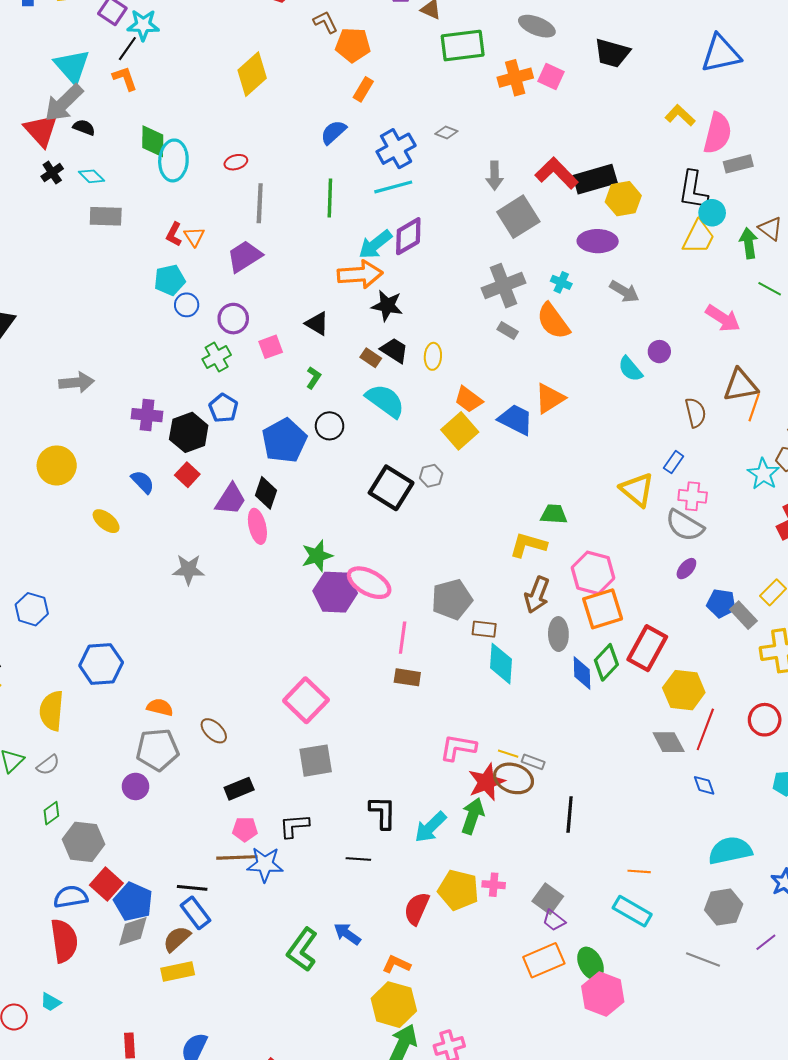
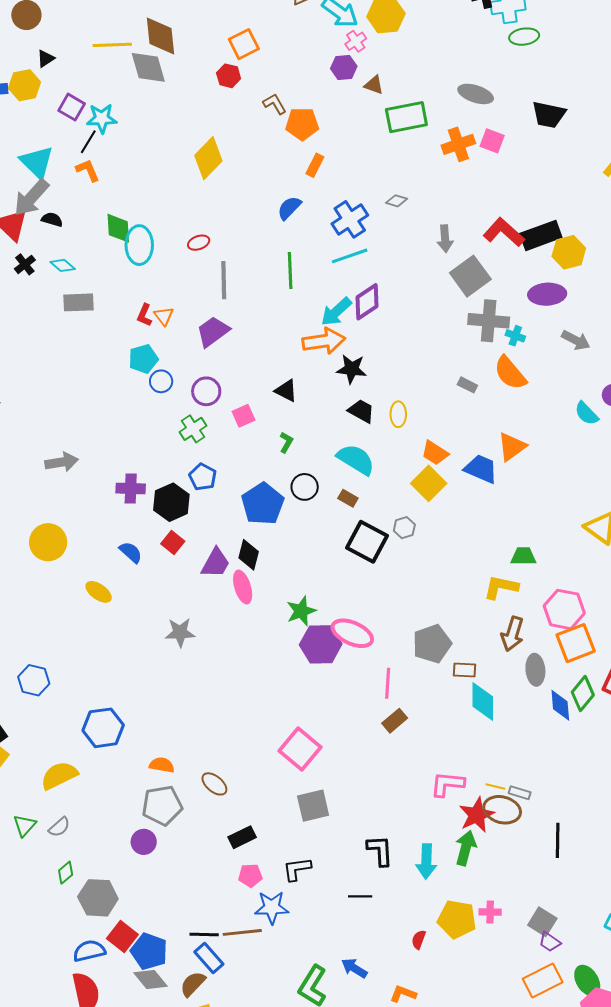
gray cross: (503, 286) -> (489, 321), moved, turned 30
brown rectangle: (371, 358) -> (348, 498), moved
brown rectangle: (407, 677) -> (395, 721), turned -45
yellow semicircle: (52, 711) -> (59, 775), turned 63
cyan arrow: (430, 827) -> (426, 861), turned -40
brown line: (237, 857) -> (242, 932), moved
red semicircle: (417, 909) -> (419, 940), size x0.6
gray diamond: (133, 931) -> (151, 980), turned 72

